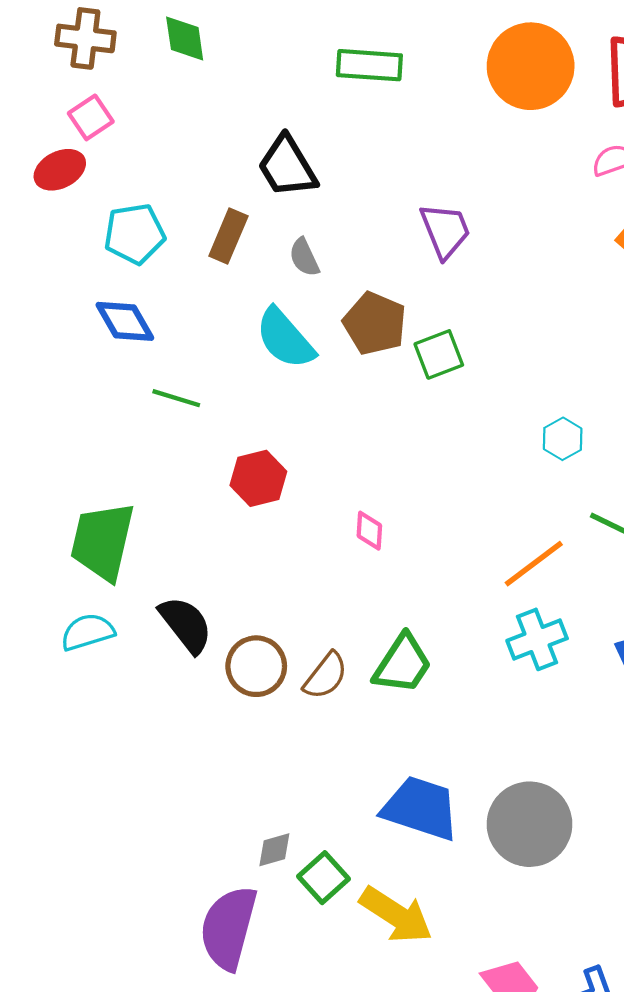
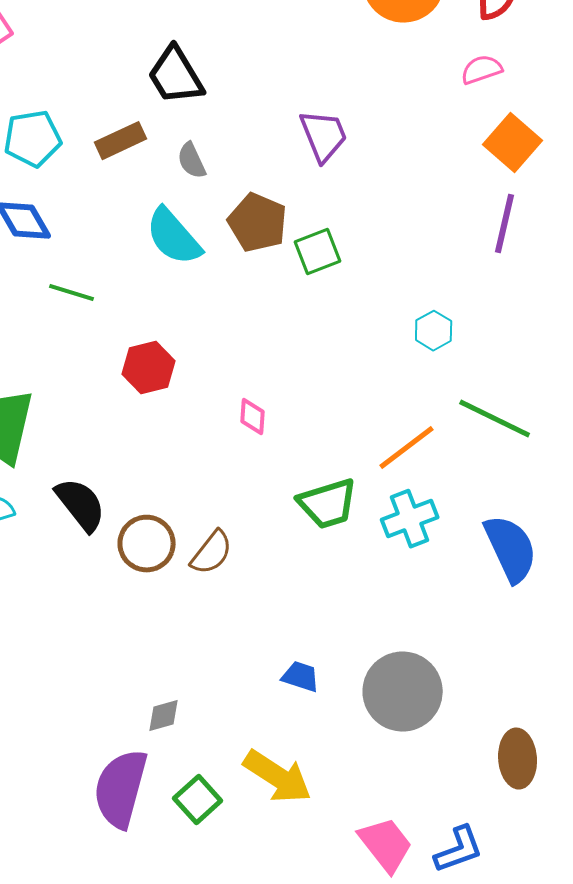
brown rectangle: (228, 236) -> (121, 141), turned 42
green trapezoid: (402, 664) -> (328, 504), moved, turned 40
blue trapezoid: (421, 808) -> (301, 677), size x0.5
green square: (323, 878) -> (198, 800), moved

